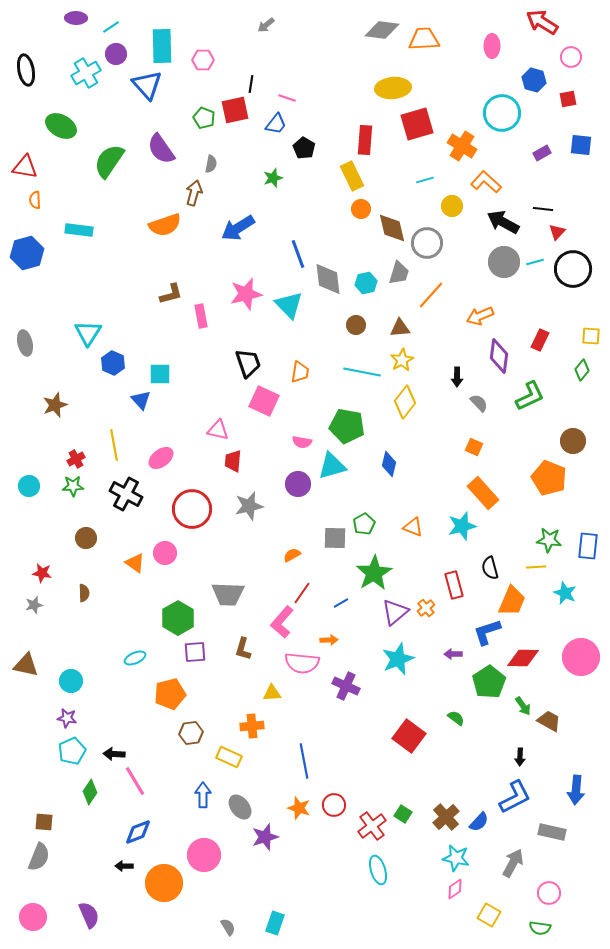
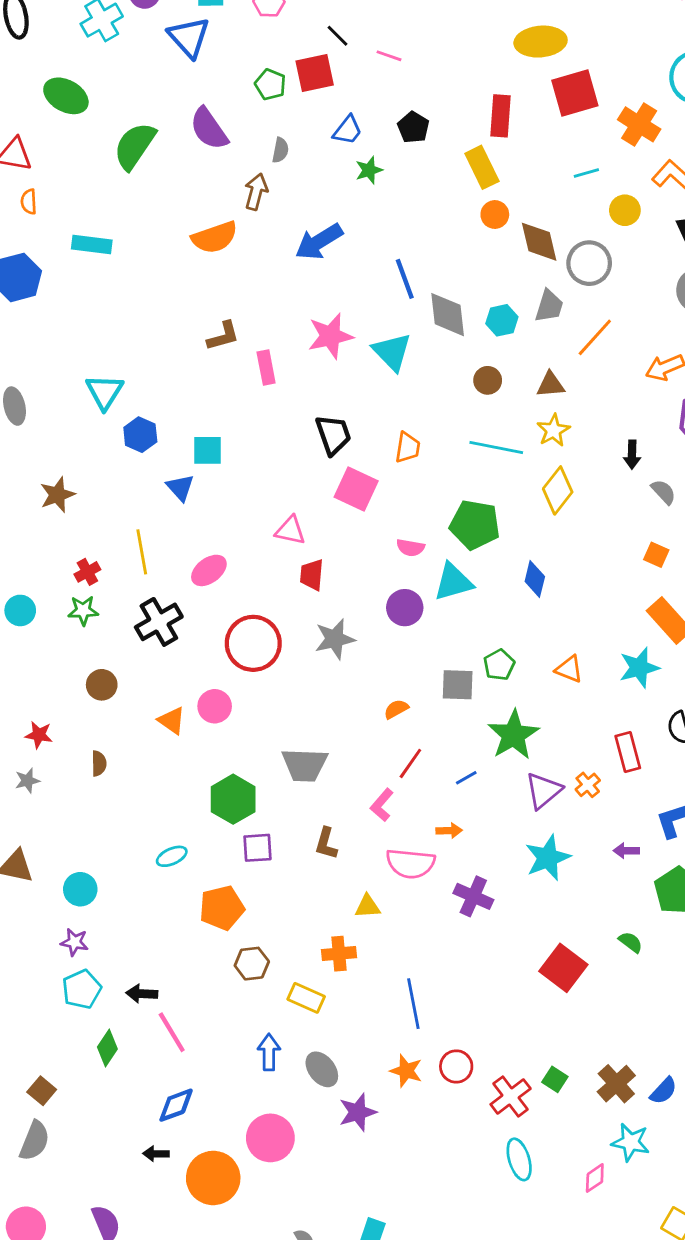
black line: (251, 84) -> (338, 36), turned -54
blue trapezoid: (276, 124) -> (348, 130), moved
black cross: (126, 494) -> (159, 622), turned 32
pink L-shape: (282, 622) -> (382, 805), size x0.7
brown square: (44, 822) -> (42, 1091), turned 36
pink diamond: (455, 889) -> (595, 1178), moved

